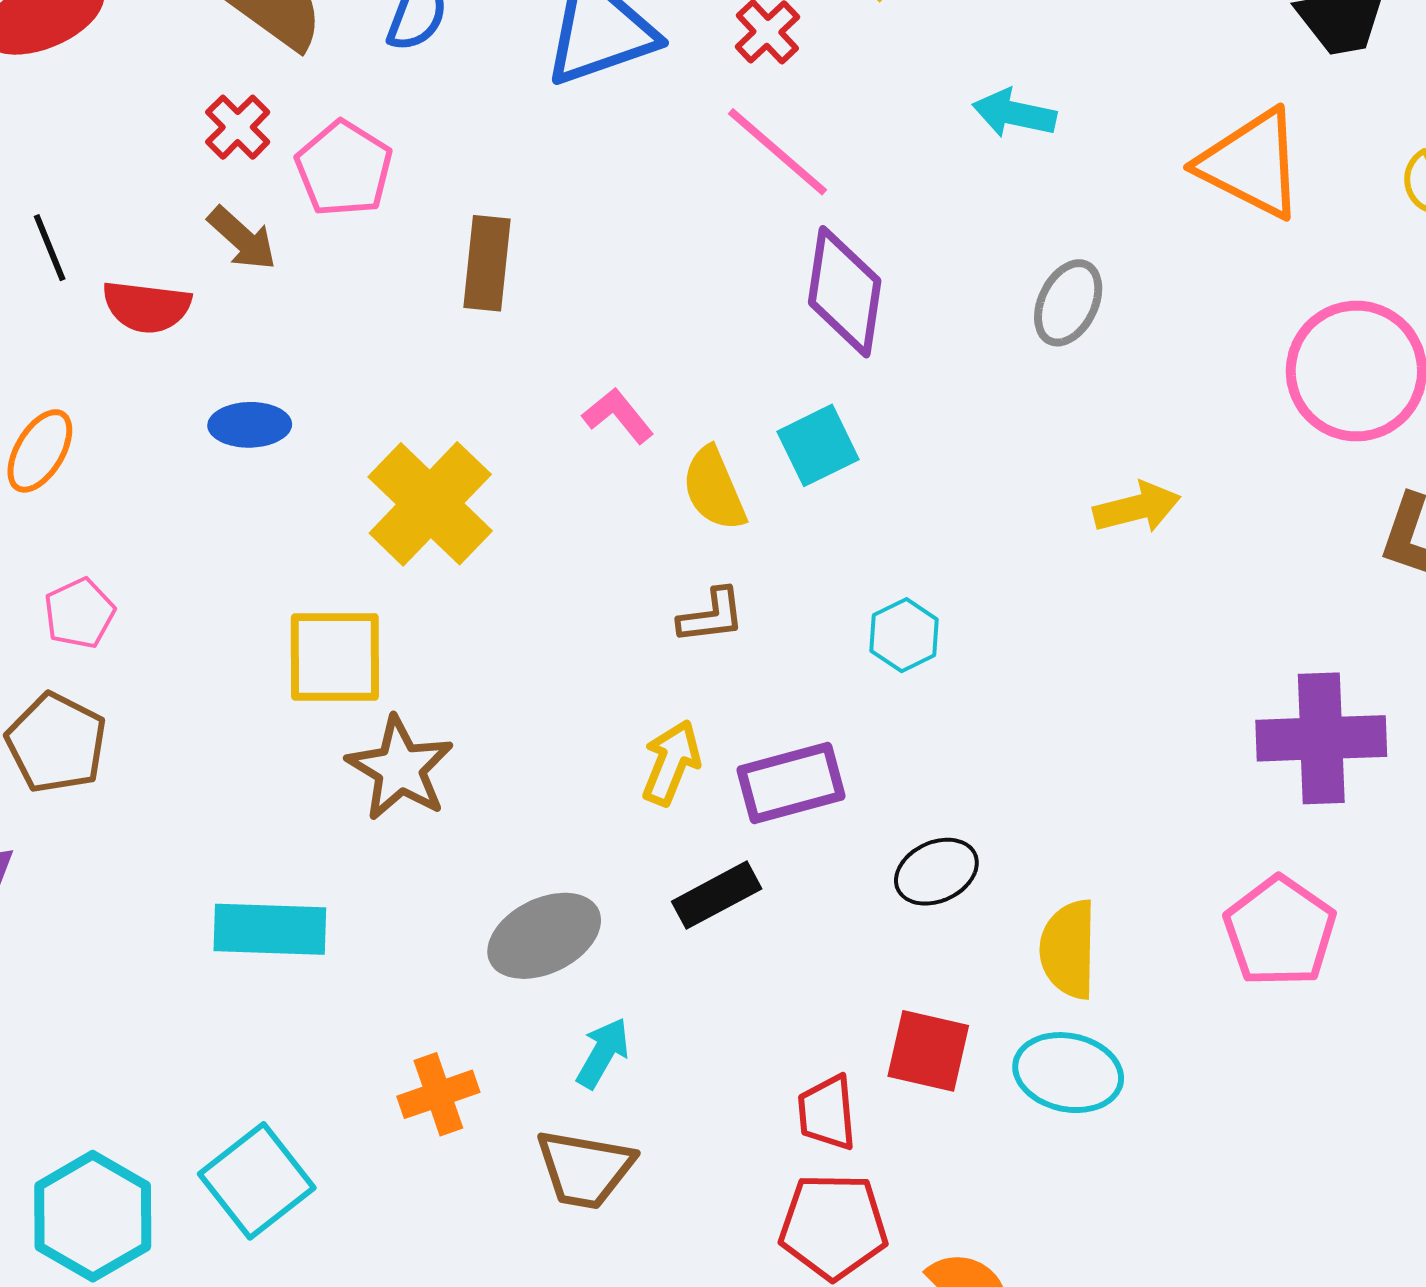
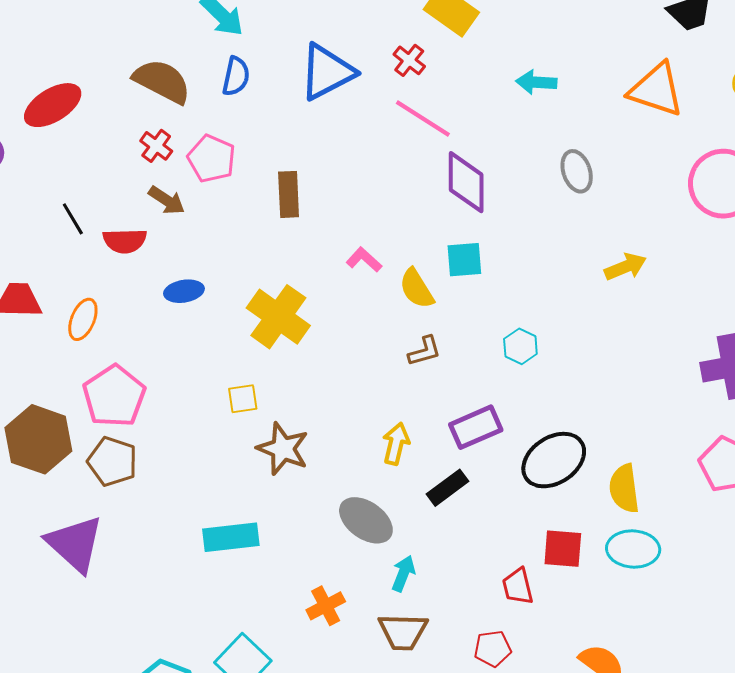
gray ellipse: (1068, 303) -> (577, 171), turned -36
cyan square: (818, 445) -> (464, 260), turned 30
pink pentagon: (79, 613) -> (114, 396), size x1.8
yellow square: (335, 657) -> (243, 399), size x0.6
yellow arrow: (671, 763) -> (396, 444), moved
black ellipse: (936, 872) -> (554, 460), size x1.6
gray ellipse: (544, 936) -> (366, 520), turned 70
red pentagon: (833, 1226) -> (493, 649), moved, size x0.7

